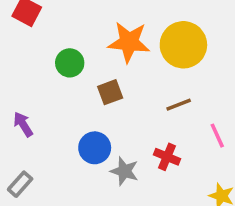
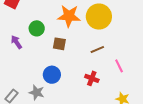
brown square: (110, 92) -> (59, 44), turned 32
purple arrow: (23, 124) -> (16, 42), moved
gray star: (124, 171) -> (37, 92), moved

